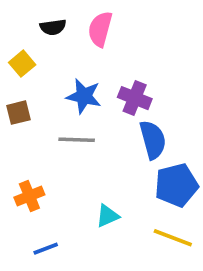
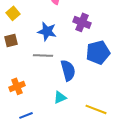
purple cross: (135, 98) -> (82, 22), moved
blue semicircle: (153, 140) -> (68, 70), moved
blue pentagon: (176, 185) -> (98, 52), moved

